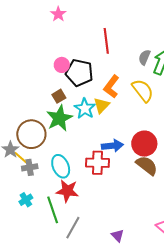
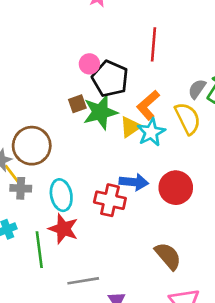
gray semicircle: (144, 57) -> (197, 89), moved
cyan star: (85, 108) -> (151, 132), moved
green star: (59, 118) -> (100, 112), moved
brown semicircle: (147, 165) -> (168, 256), moved
gray line: (73, 228) -> (83, 281), moved, turned 40

